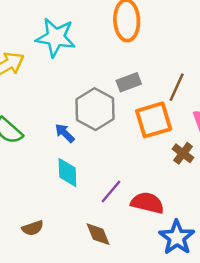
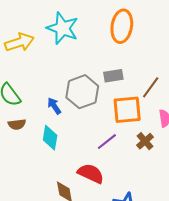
purple line: (111, 192) -> (107, 142), moved
red semicircle: (147, 203) -> (91, 173), moved
brown semicircle: (33, 228) -> (17, 124), moved

